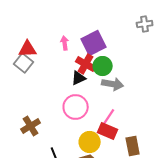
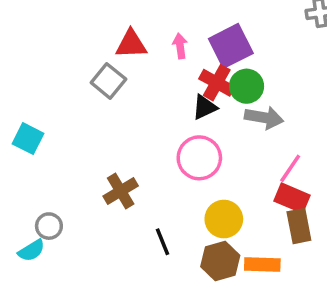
red triangle: (28, 49) -> (131, 44), moved
pink line: (109, 117) -> (290, 168), moved
red rectangle: (108, 131) -> (292, 198), moved

